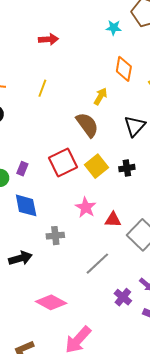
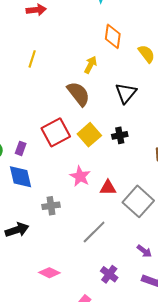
purple rectangle: (22, 169) -> (21, 148), moved
purple cross: (123, 297) -> (109, 274), moved
pink diamond: (51, 302) -> (49, 273), size x0.7

